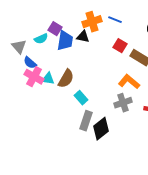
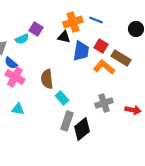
blue trapezoid: (65, 41) -> (81, 51), moved
cyan triangle: (48, 79) -> (18, 109), moved
brown semicircle: (66, 79) -> (47, 79), turned 144
orange L-shape: (129, 82) -> (104, 67), moved

